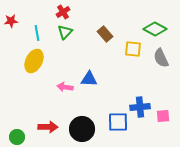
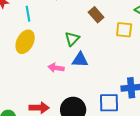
green triangle: (65, 32) -> (72, 39), moved

